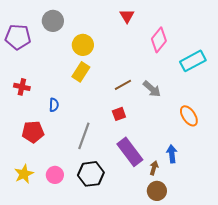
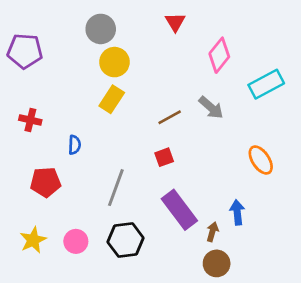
gray circle: (53, 21) -> (101, 29), moved
gray arrow: (152, 89) -> (211, 108), moved

